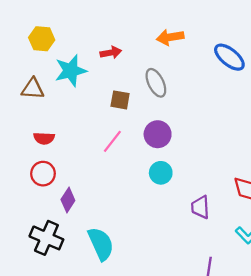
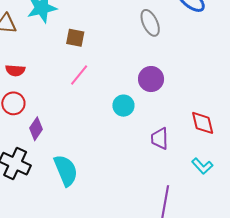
gray ellipse: (156, 83) -> (150, 23), moved
brown square: (120, 100) -> (75, 38), moved
purple circle: (158, 134) -> (151, 79), moved

